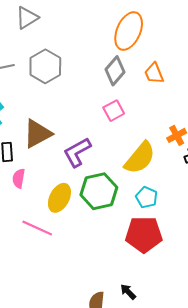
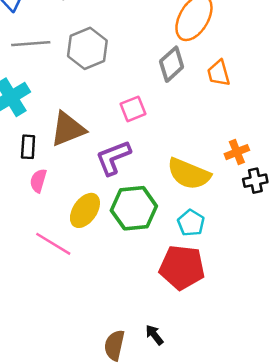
pink square: (114, 111) -> (133, 109), moved
yellow semicircle: (140, 158) -> (189, 174), turned 66

